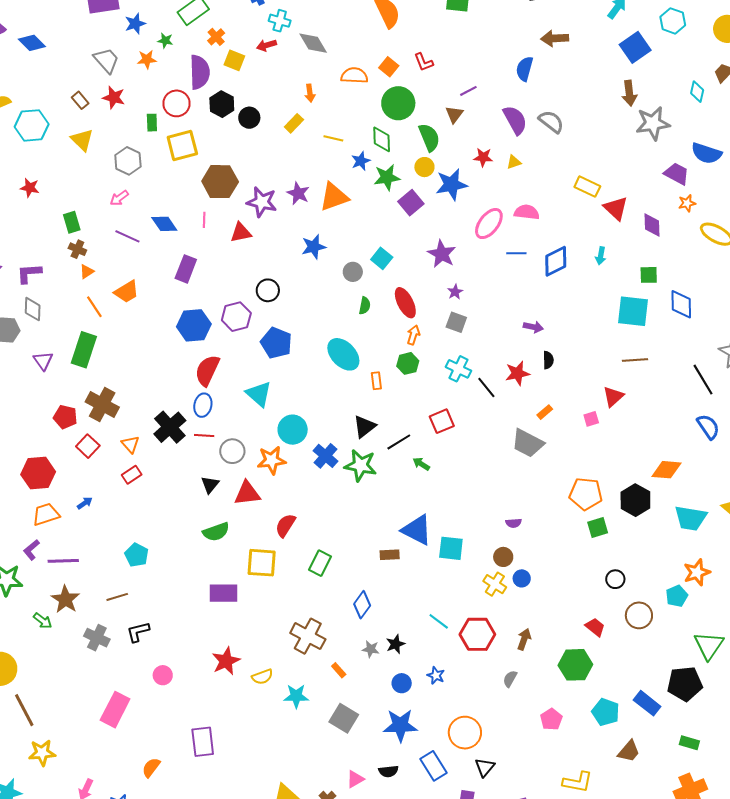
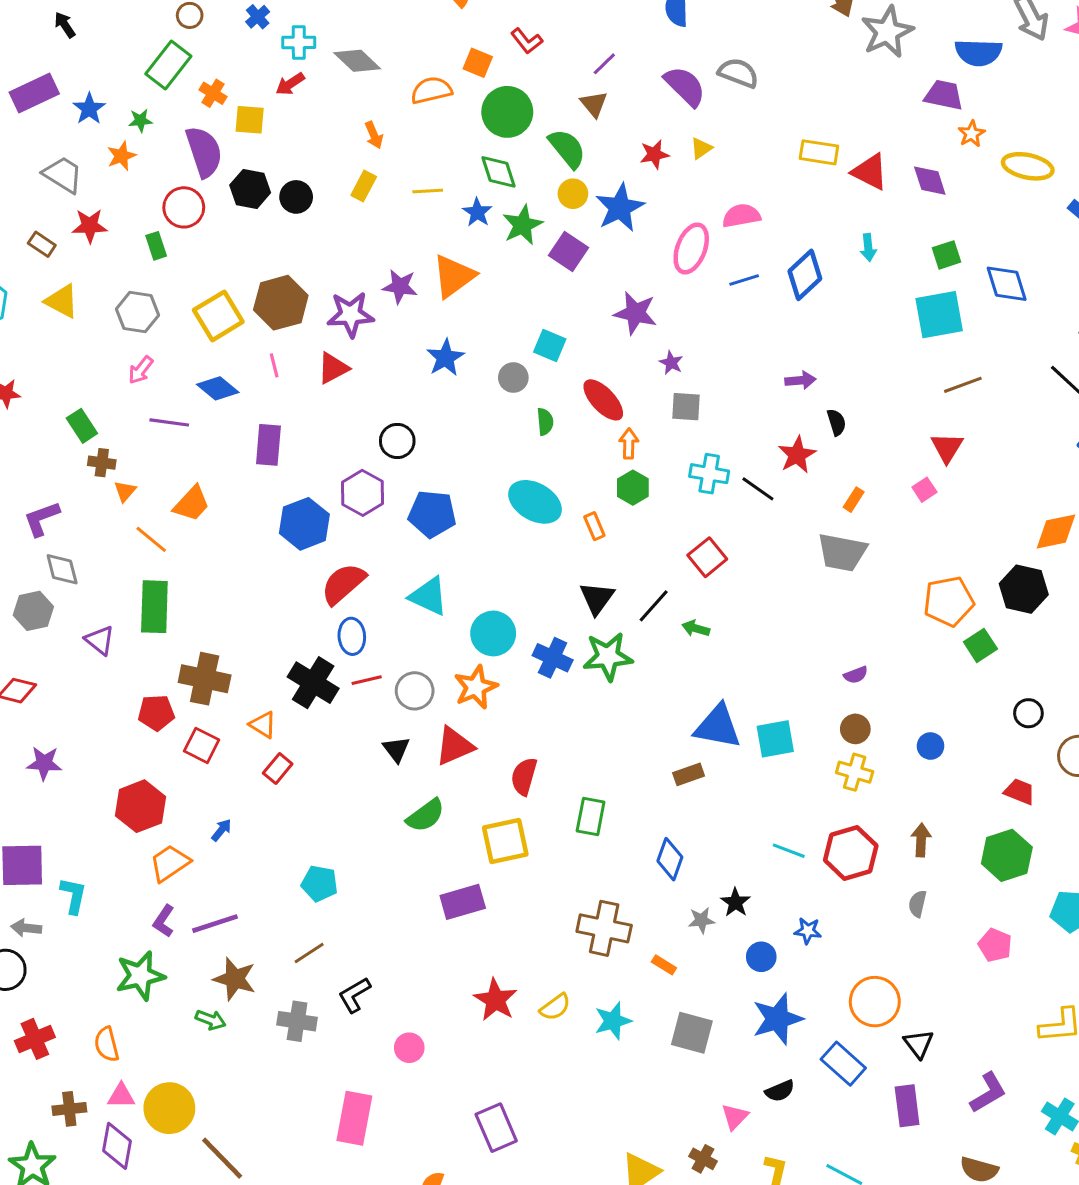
yellow square: (182, 145) -> (218, 316), moved
red semicircle: (207, 370) -> (343, 584), turned 40
blue circle: (522, 578) -> (931, 746), moved

